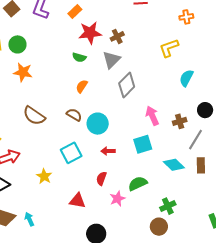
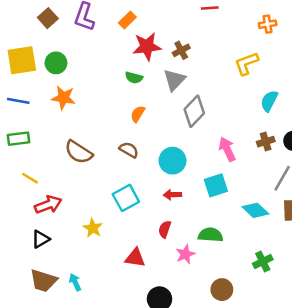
brown cross: (180, 121) -> (266, 142), moved
cyan circle: (98, 124) -> (172, 161), moved
green semicircle: (138, 184) -> (210, 235), turned 30
green cross: (168, 206) -> (263, 261), moved
brown circle: (159, 227) -> (222, 290), moved

